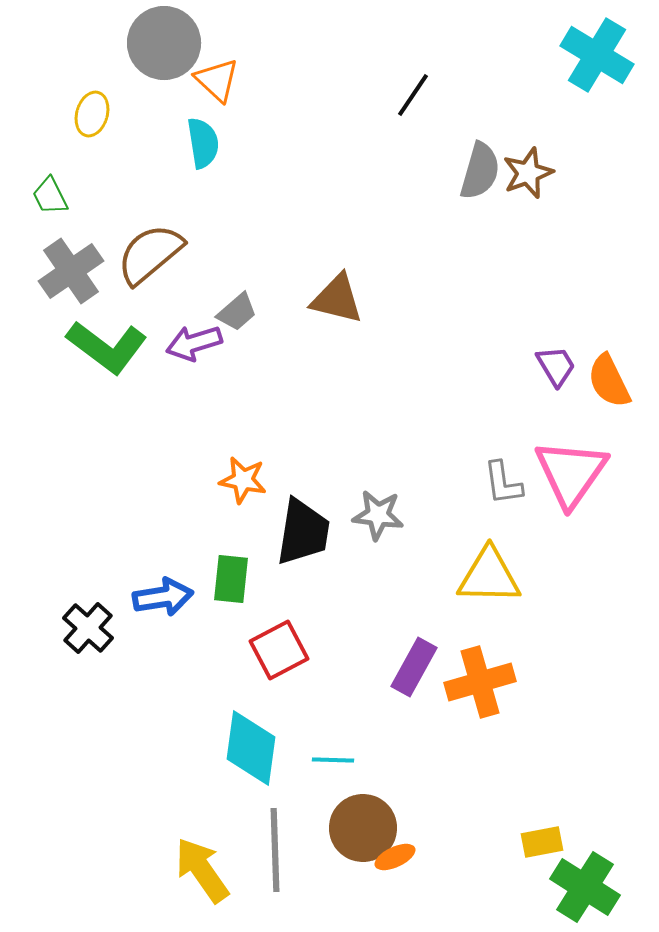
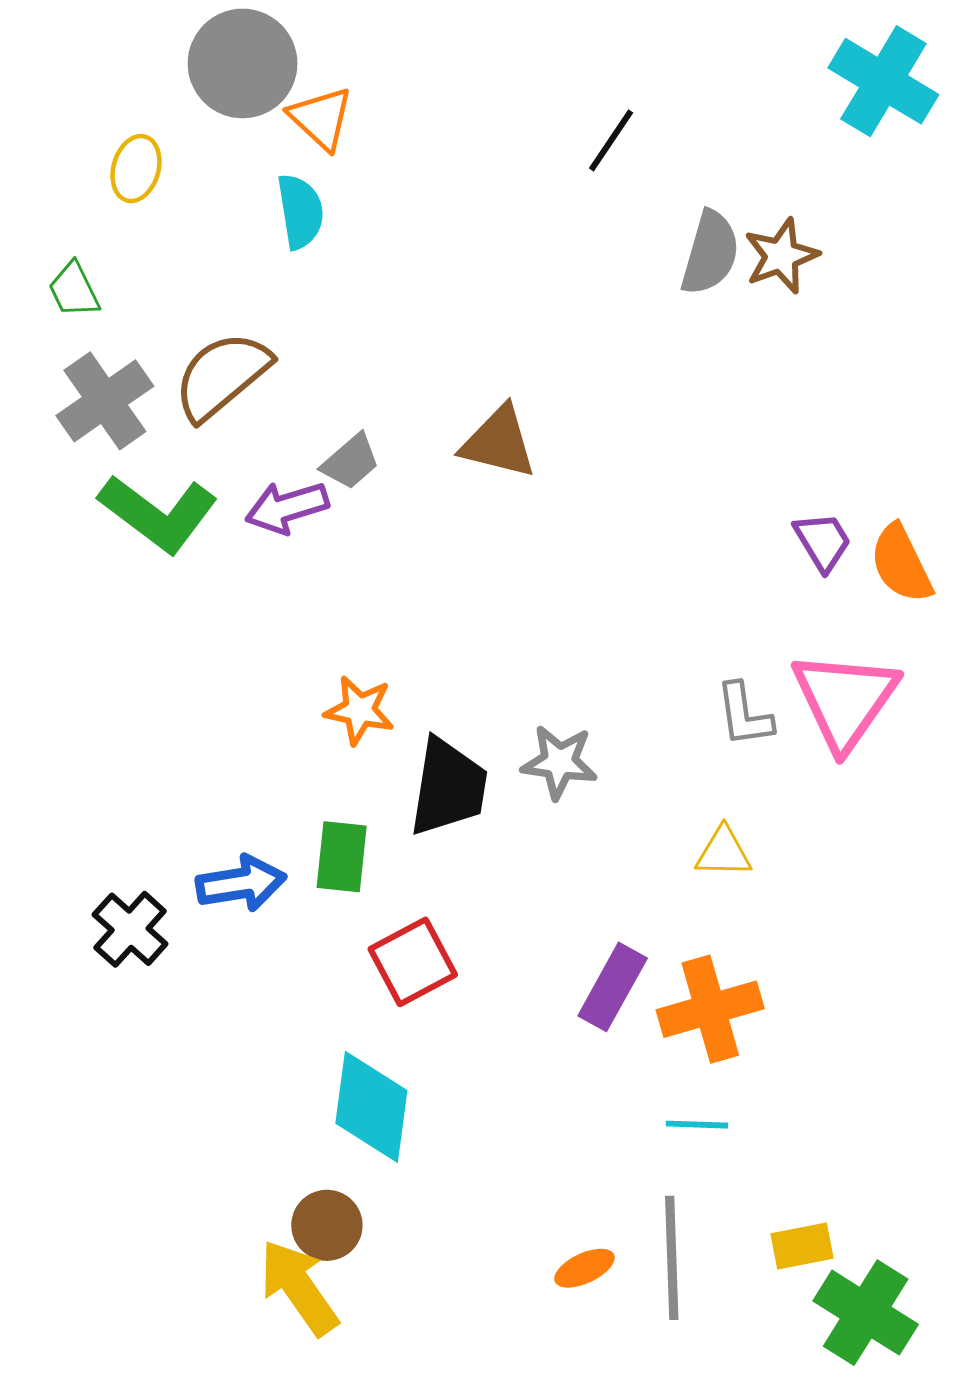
yellow triangle: (489, 576) -> (724, 852), size x0.6
cyan line: (333, 760) -> (697, 1125), moved
brown circle: (363, 828) -> (327, 1225), moved, size x0.7
gray line: (275, 850) -> (672, 1258), moved

